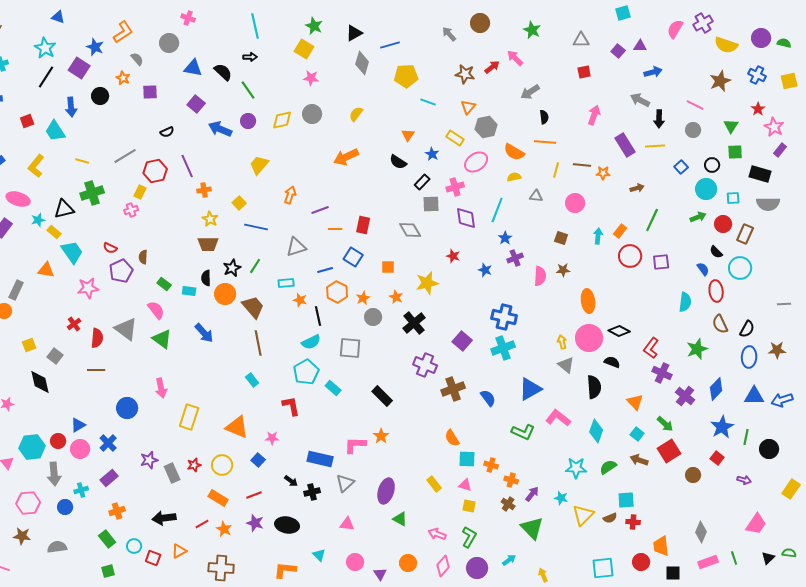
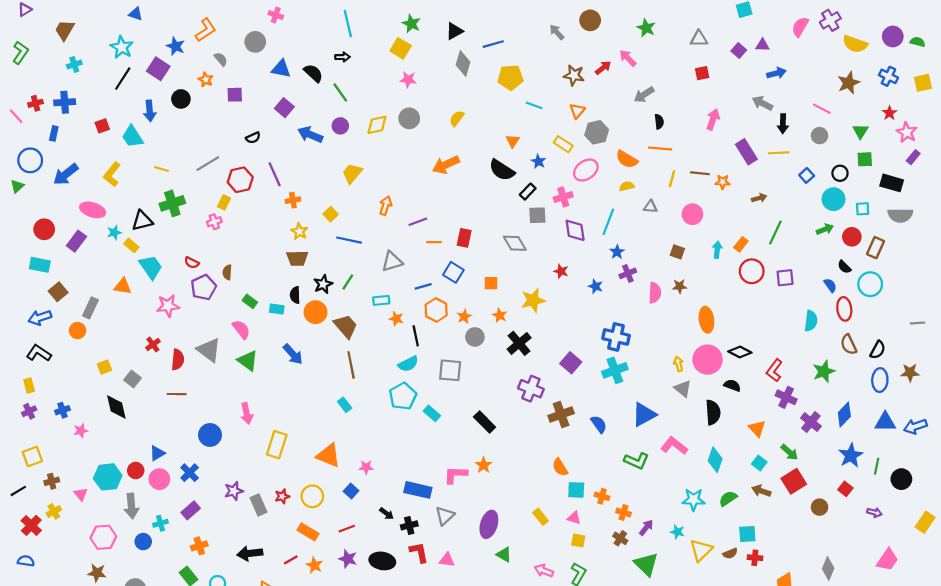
black semicircle: (398, 162) -> (502, 170), size x1.4
red L-shape: (291, 406) -> (419, 552), moved

